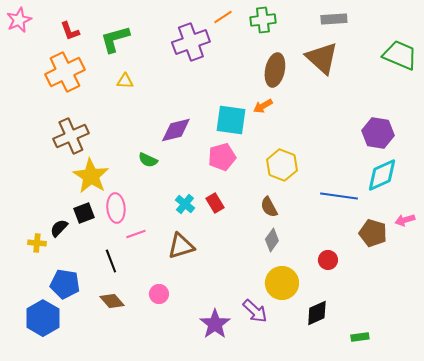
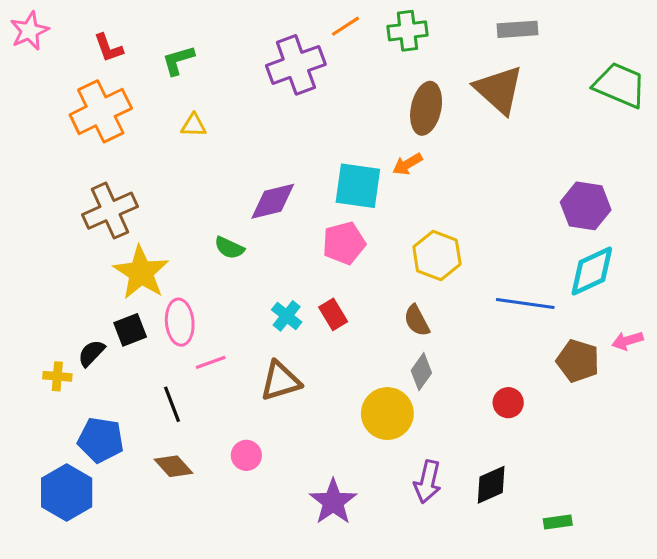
green L-shape: (115, 39) -> (178, 60), size x0.7
yellow circle: (282, 283) -> (387, 414), moved
purple arrow: (255, 311) -> (428, 482), moved, turned 60

